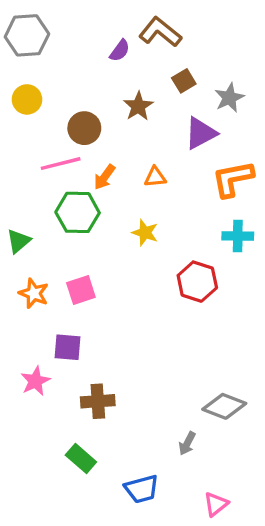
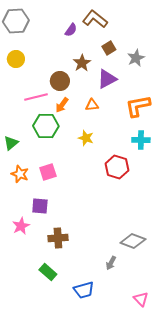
brown circle: (84, 128) -> (60, 81), moved
purple triangle: (201, 133) -> (107, 79), moved
pink triangle: (216, 504) -> (141, 299), moved, turned -35

